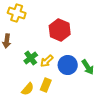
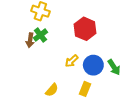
green cross: (31, 58) -> (40, 35), moved
yellow rectangle: (46, 85) -> (85, 89), moved

